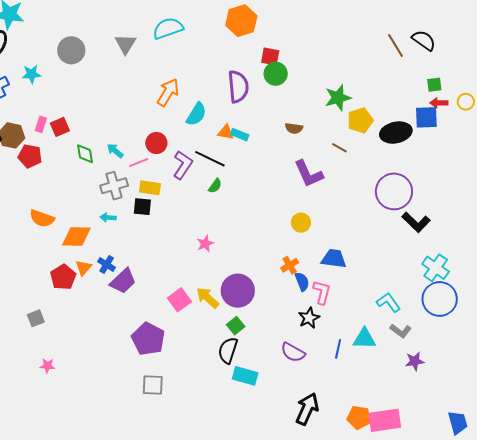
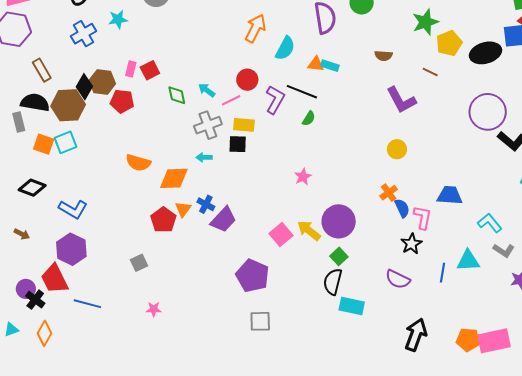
blue trapezoid: (334, 259) -> (450, 195), moved

